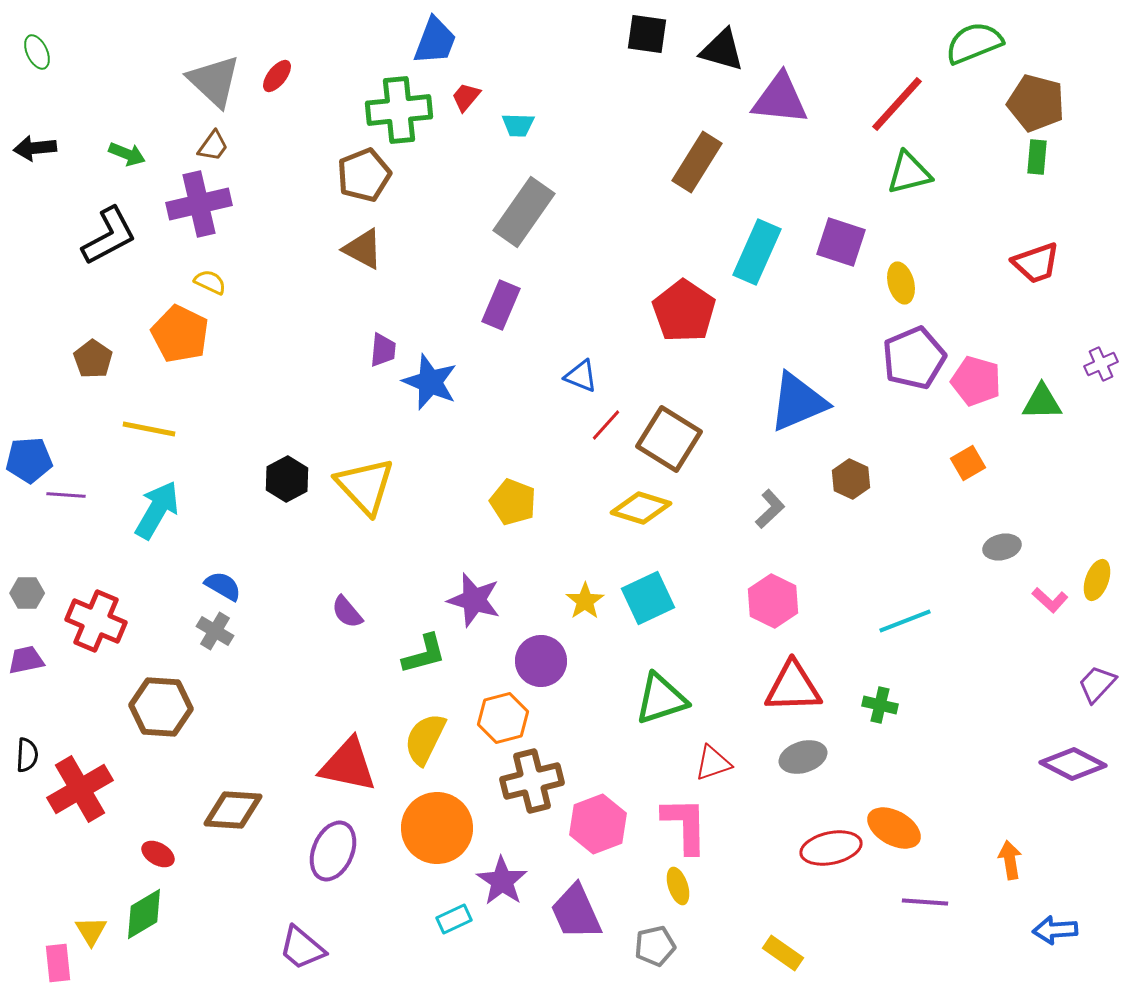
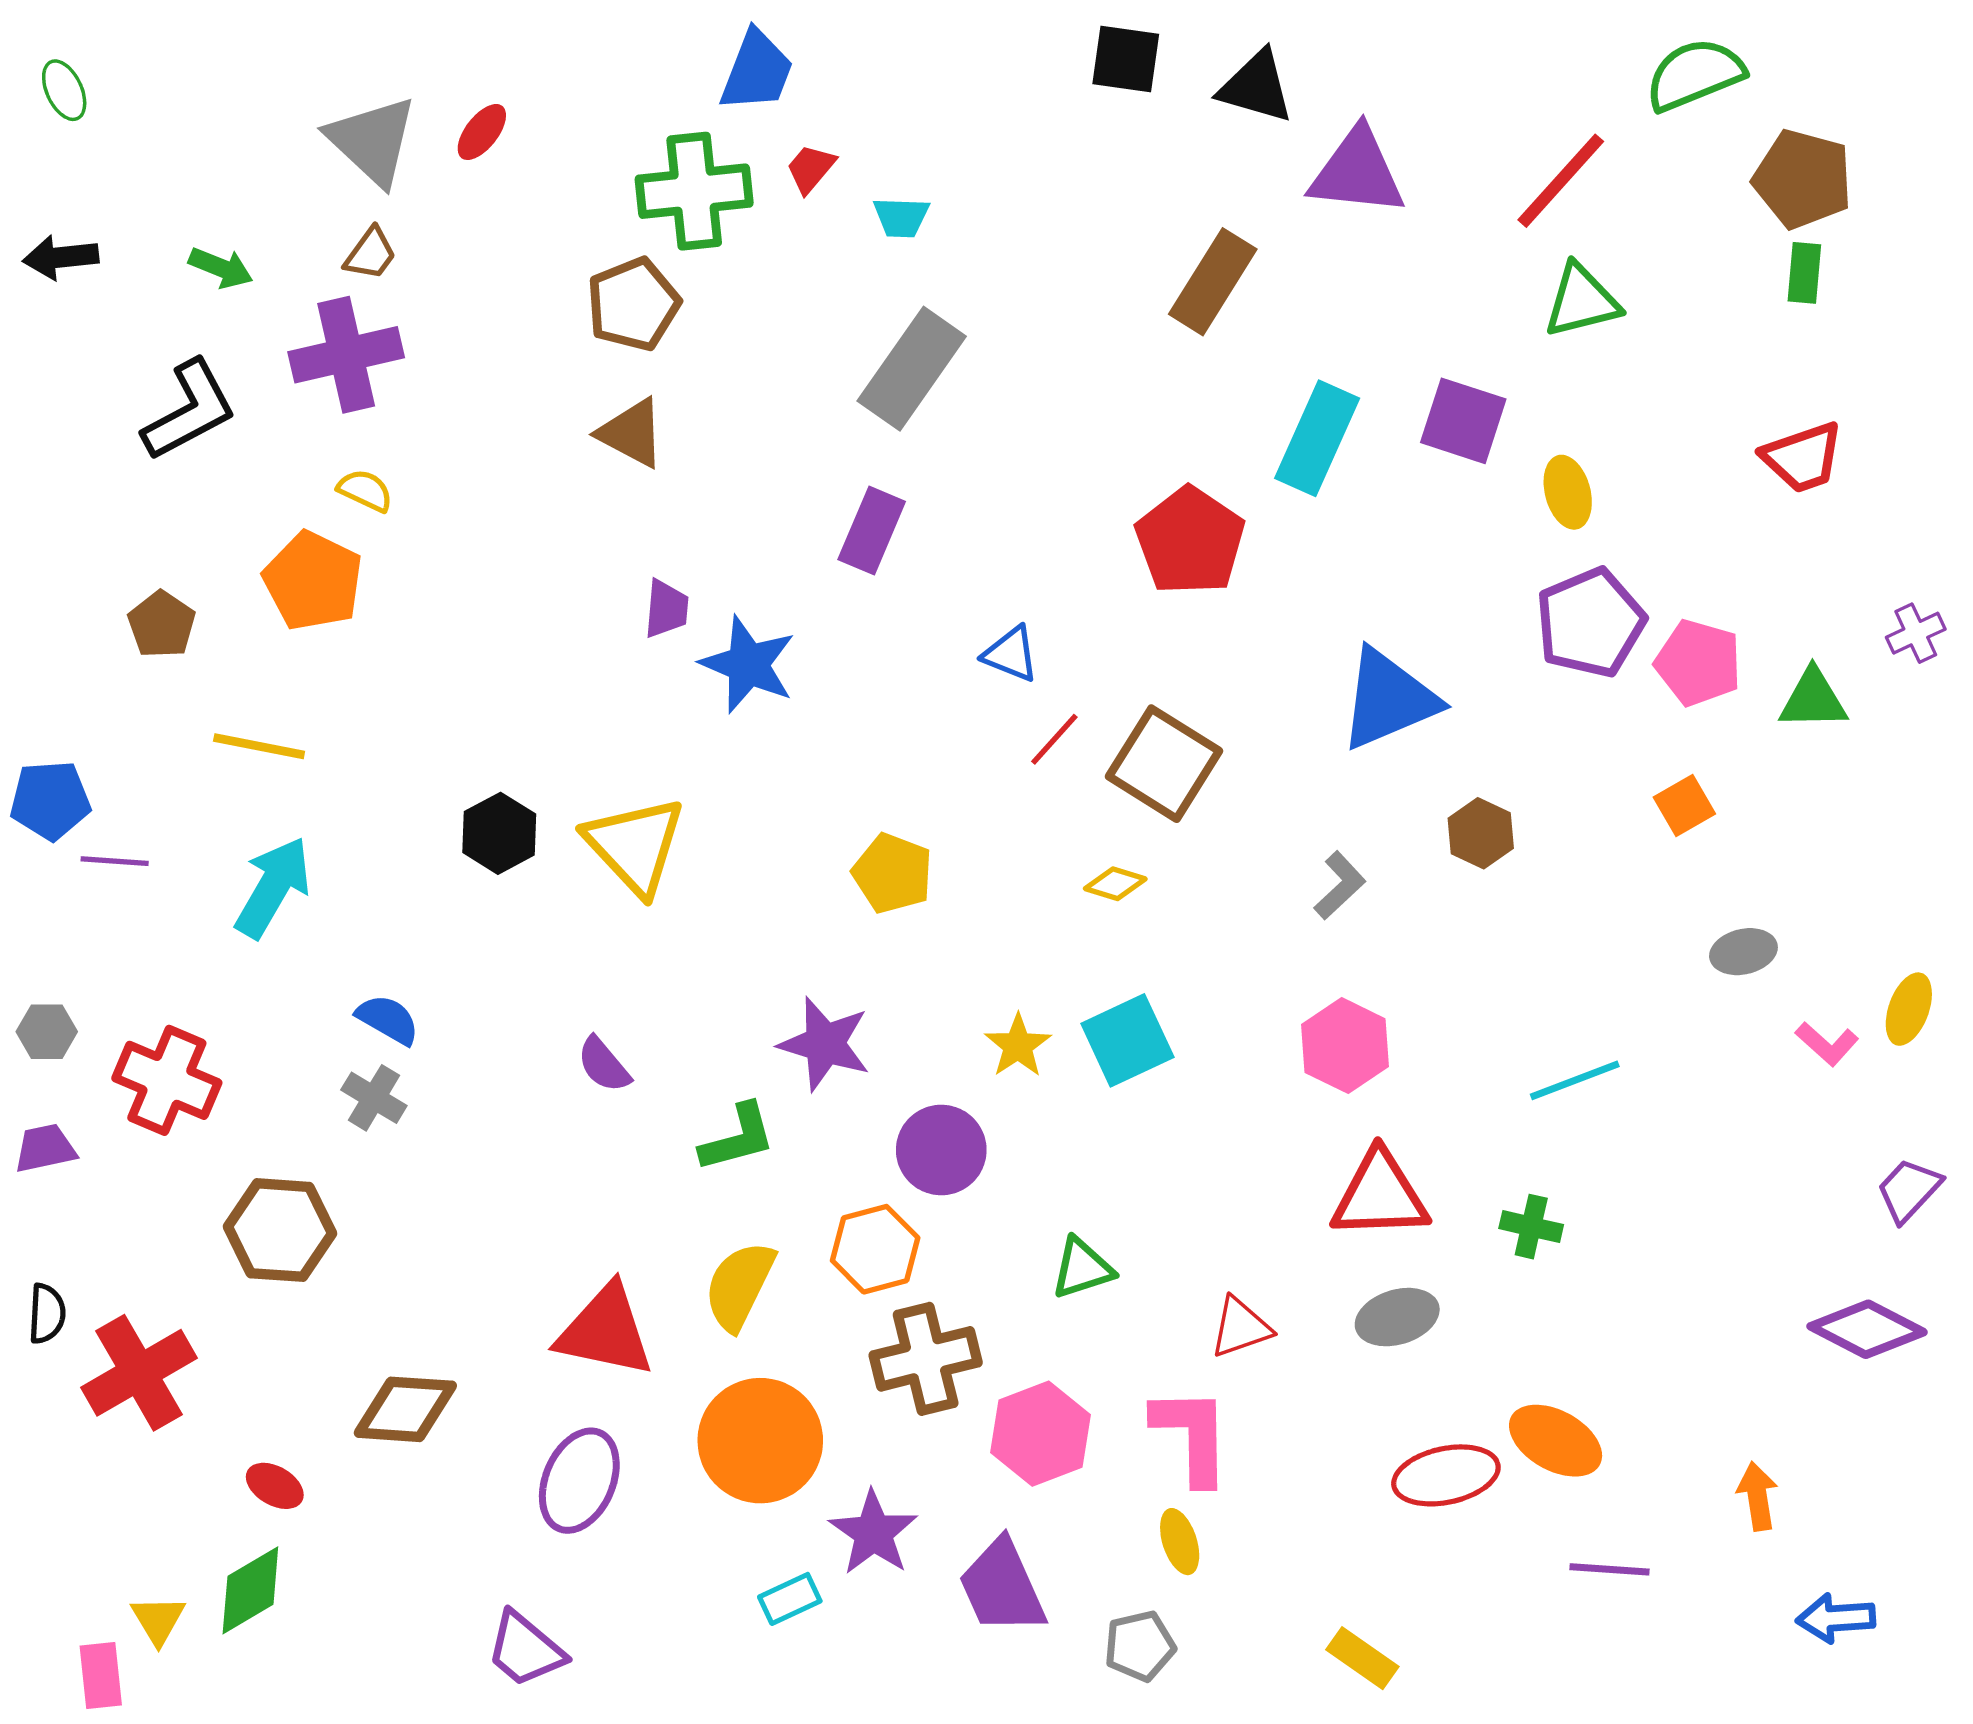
yellow diamond: (641, 508) -> (1115, 884), size x0.6
green triangle: (661, 699) -> (1082, 1268), moved, size x0.7

